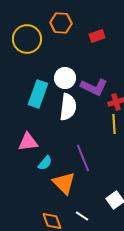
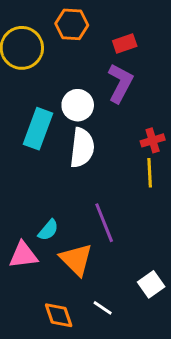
purple L-shape: (94, 87) -> (120, 83), moved, turned -88
pink triangle: (28, 142) -> (23, 255), moved

